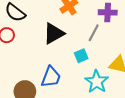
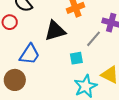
blue trapezoid: (51, 77) -> (29, 54), moved

